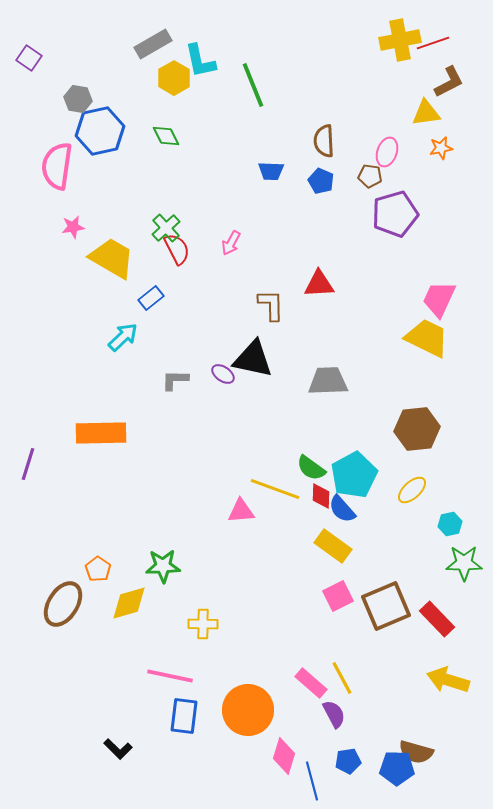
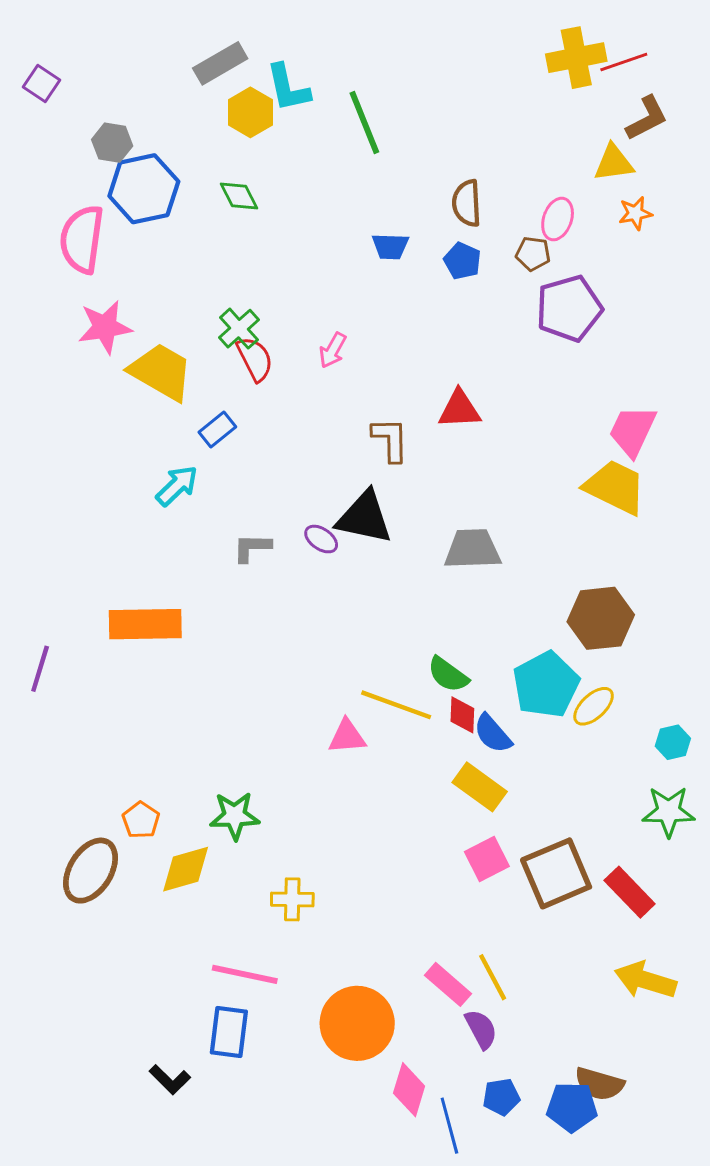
pink star: (73, 227) -> (105, 327), size x1.6
cyan pentagon: (354, 475) -> (546, 685), moved
cyan hexagon: (450, 524) -> (673, 742), moved
blue rectangle: (184, 716) -> (229, 1032), moved

